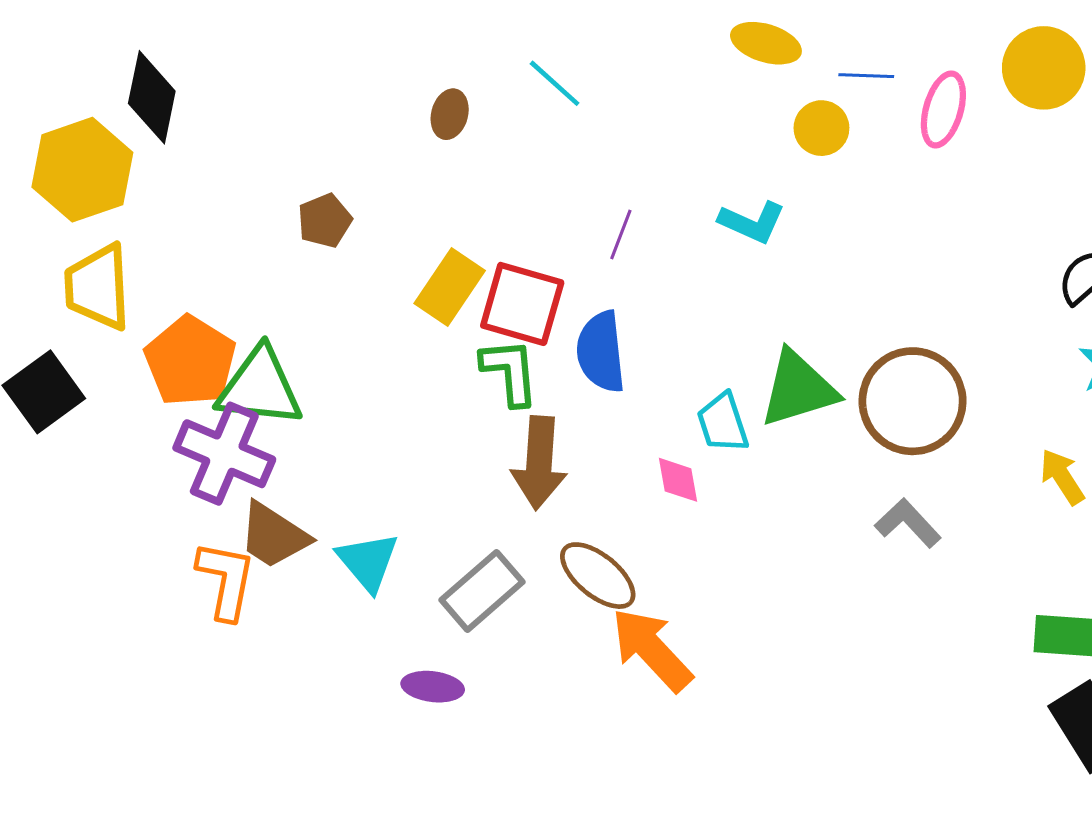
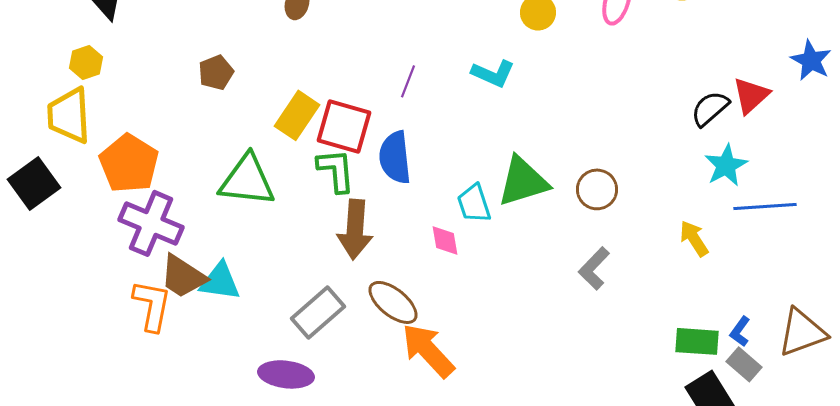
yellow hexagon: (82, 170) -> (86, 62), moved, size x0.5
green triangle: (260, 387) -> (247, 180), moved
brown circle: (913, 401) -> (597, 189), size x0.6
gray L-shape: (908, 523) -> (594, 268), turned -93
cyan triangle: (368, 562) -> (220, 281), moved, turned -42
purple ellipse: (433, 687) -> (286, 374), size x1.4

